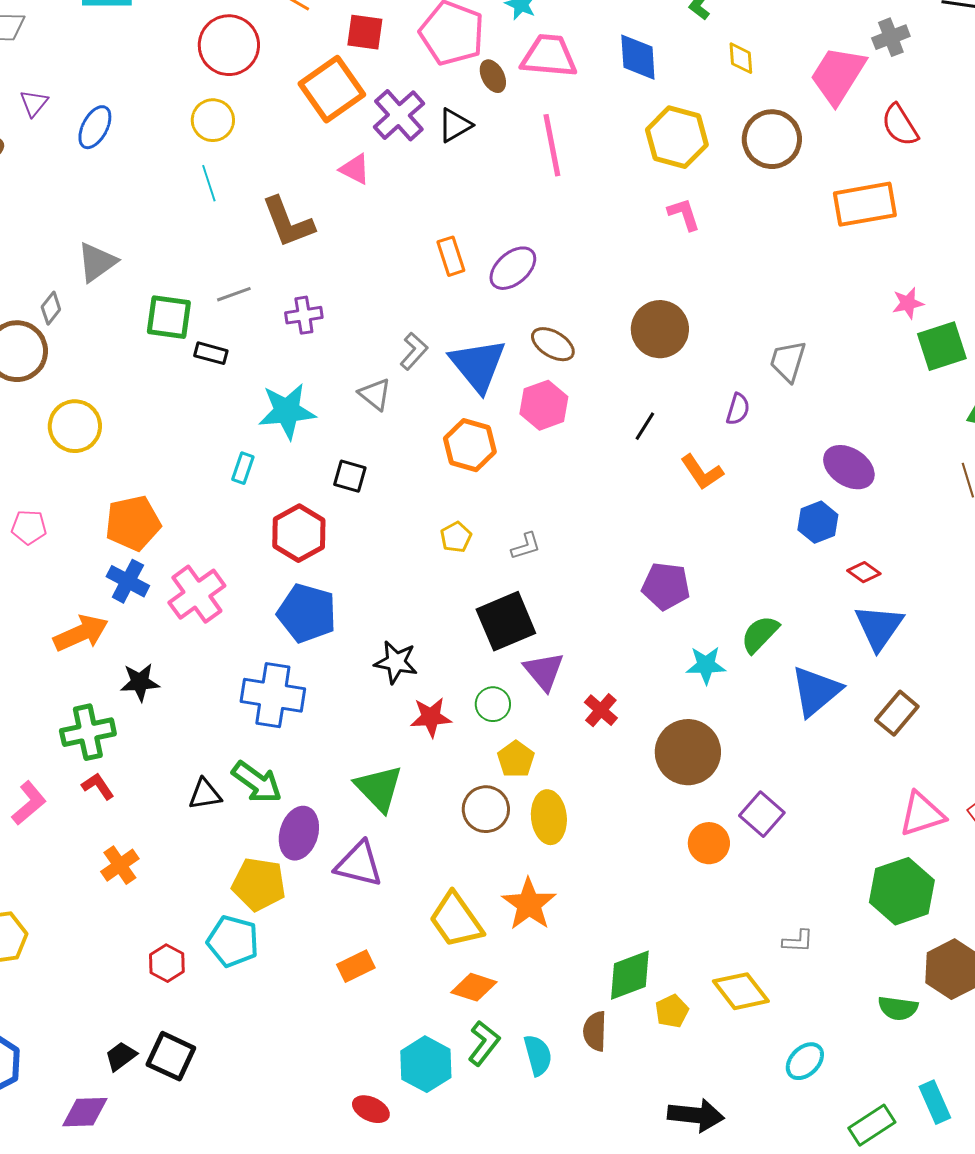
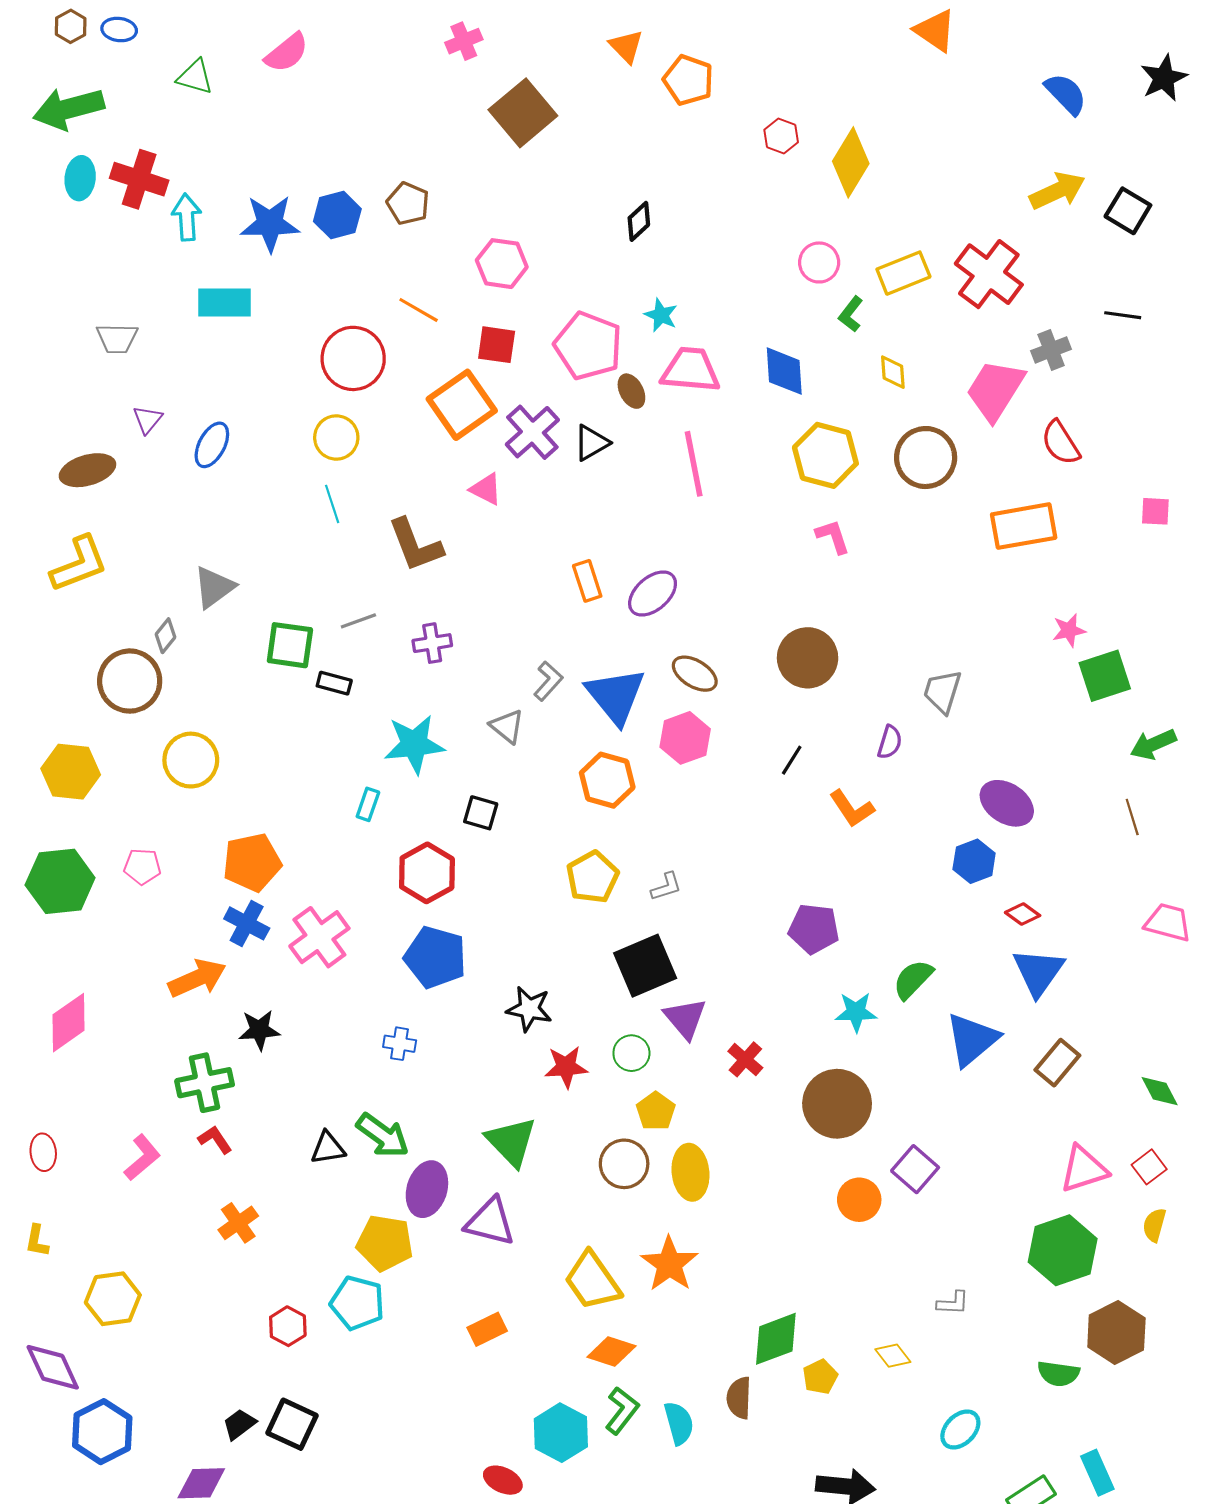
yellow pentagon: (456, 537) -> (592, 877), size x1.6
blue cross: (273, 695) -> (400, 1044), size x0.5
yellow diamond: (741, 991) -> (893, 1356), size x0.6

